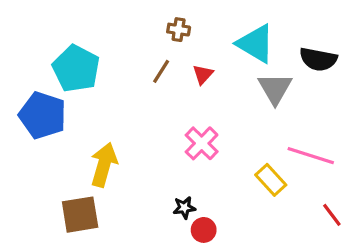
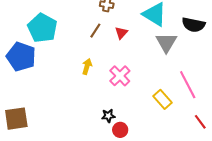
pink line: (311, 156) -> (188, 85), turned 44
yellow arrow: (104, 165) -> (87, 66), moved, size x0.6
brown square: (80, 215) -> (16, 119), moved

